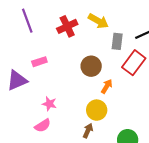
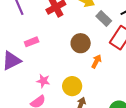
gray rectangle: (117, 41) -> (104, 18), turned -49
yellow circle: (97, 110) -> (72, 86), moved

